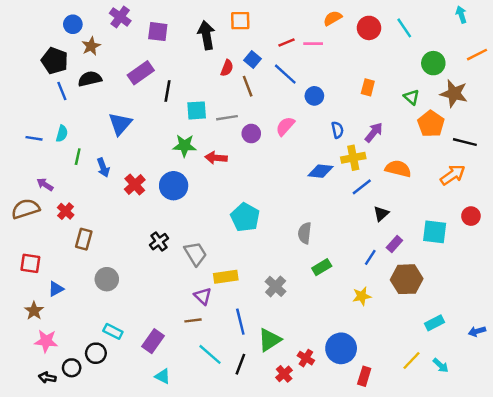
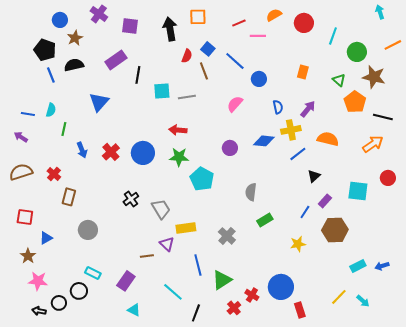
cyan line: (404, 28) -> (333, 36), moved, turned 54
red line: (286, 42) -> (239, 23), moved
purple circle: (251, 134) -> (230, 148), moved
green star: (184, 146) -> (179, 157), moved
blue arrow: (103, 167) -> (82, 150), moved
purple arrow: (45, 184) -> (21, 137), moved
brown line: (193, 320) -> (147, 256), moved
blue arrow: (477, 331) -> (382, 266), moved
black line: (240, 364) -> (196, 313), moved
red rectangle: (364, 376) -> (300, 310), turned -35

